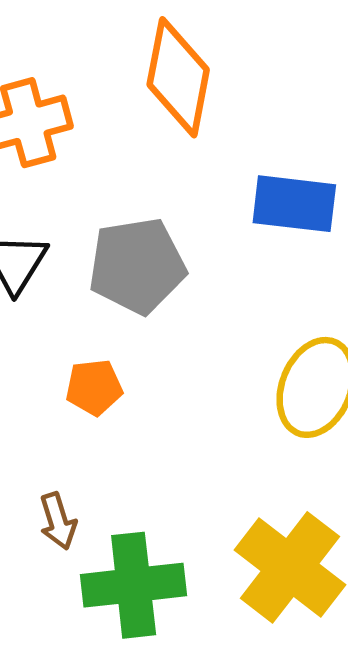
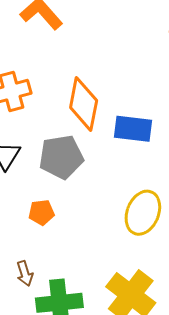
orange diamond: (178, 77) -> (84, 104), moved

